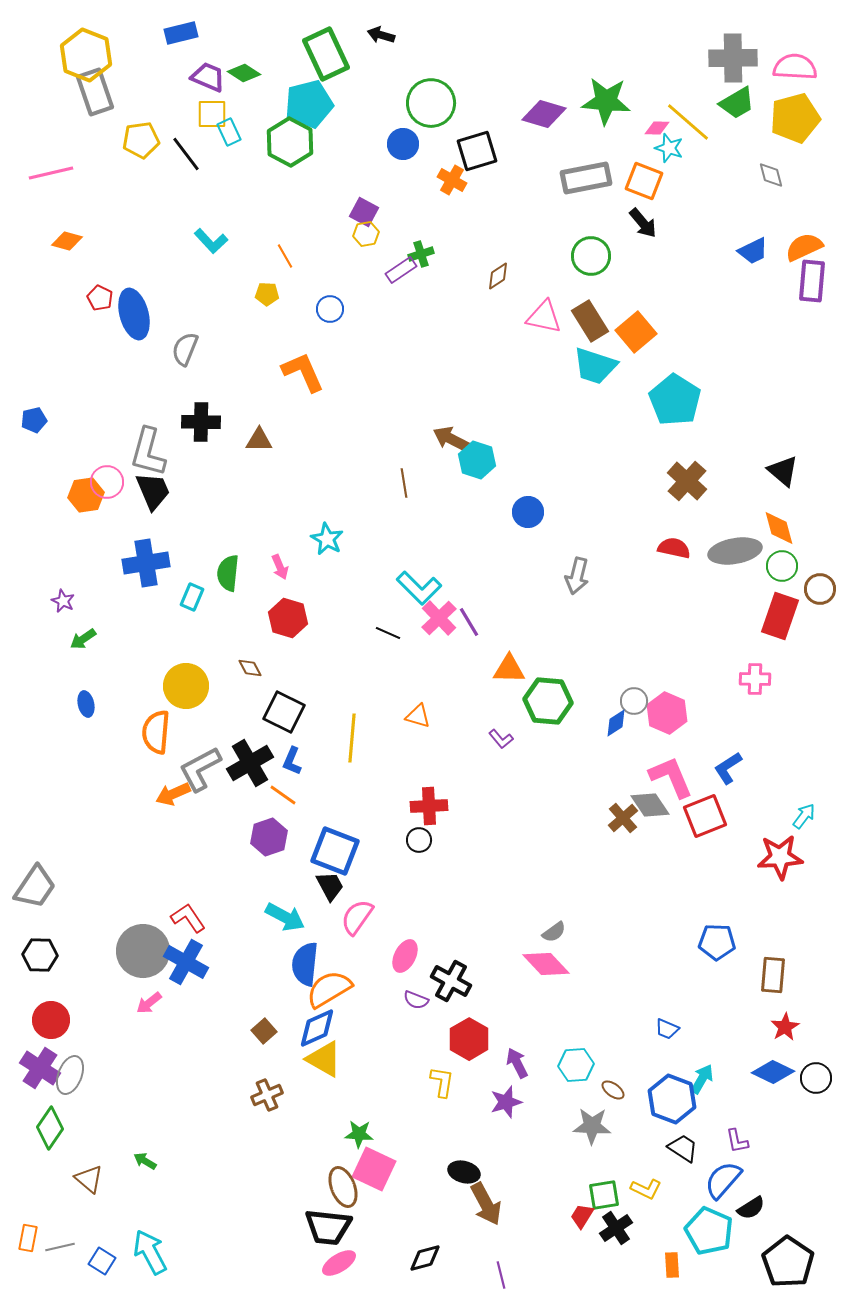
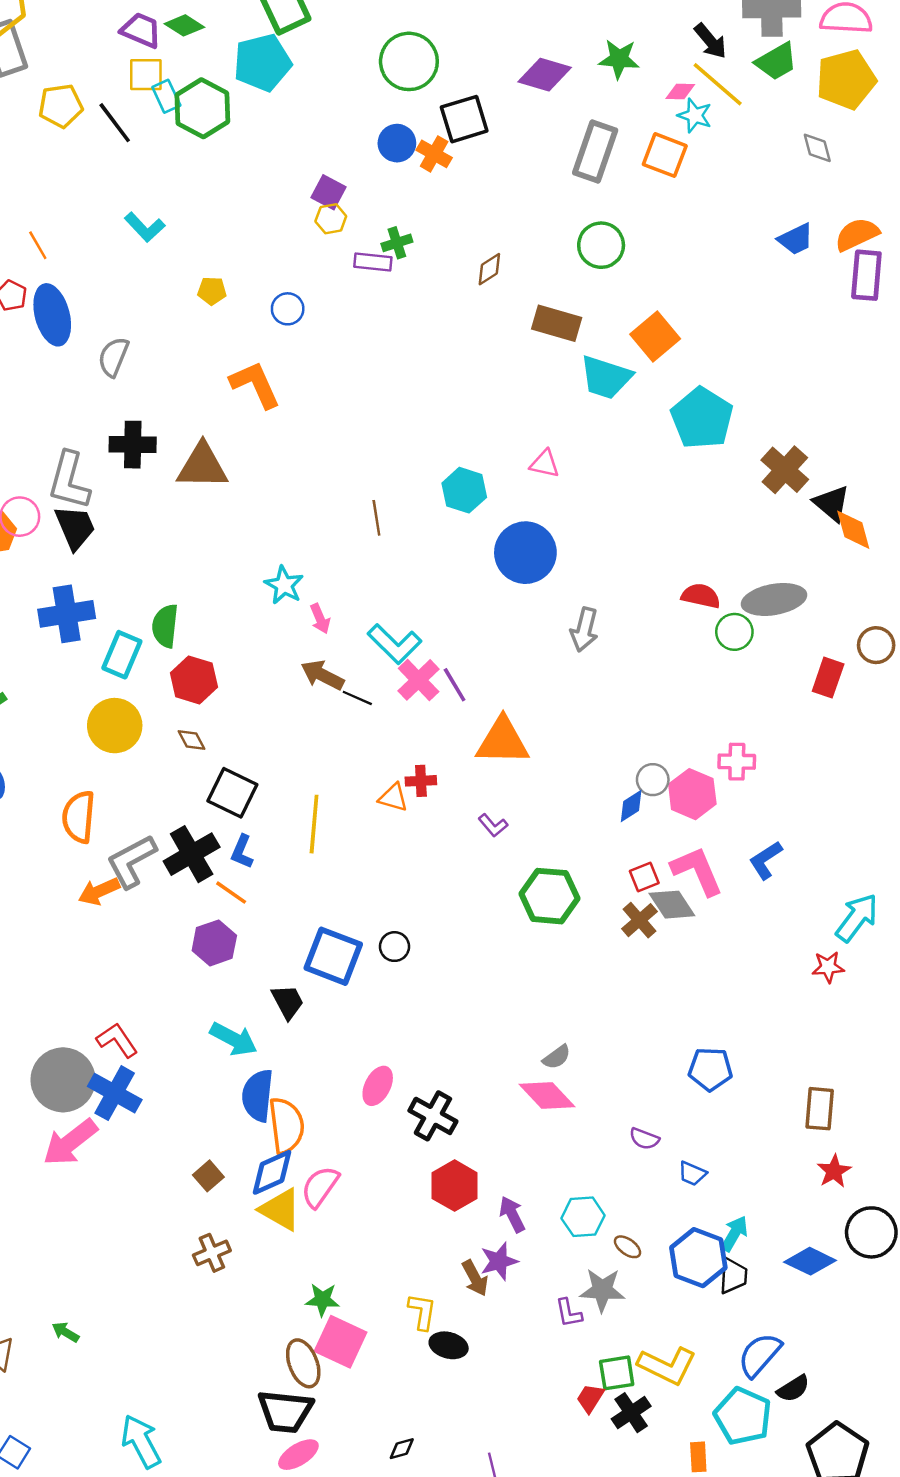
green star: (606, 101) -> (619, 59), size x0.7
green hexagon: (290, 142) -> (202, 108), moved
blue circle: (403, 144) -> (397, 143), moved
gray rectangle: (586, 178) -> (595, 151), turned -60
black arrow: (643, 223) -> (710, 41), moved
orange line: (285, 256) -> (38, 245), moved
purple rectangle: (401, 270) -> (373, 262), turned 40
pink triangle: (544, 317) -> (545, 464), moved, size x0.7
brown rectangle: (590, 321) -> (557, 323), moved, turned -42
brown arrow: (451, 439) -> (322, 675), moved
brown triangle: (259, 440) -> (202, 466), size x1.6
brown cross: (687, 481) -> (785, 470), moved
blue circle: (528, 512) -> (525, 553), size x1.6
orange diamond: (779, 528) -> (853, 530), moved
green circle: (782, 566) -> (734, 632), moved
pink arrow: (280, 567) -> (320, 619), moved
cyan rectangle: (192, 597) -> (122, 655), size x1.4
red rectangle: (780, 616) -> (828, 678), size x0.7
red hexagon: (288, 618) -> (194, 680), moved
orange triangle: (509, 669) -> (503, 741), size x1.4
pink cross: (755, 679) -> (737, 762), moved
yellow circle: (186, 686) -> (115, 726), moved
green hexagon: (548, 701) -> (549, 896), moved
red cross: (429, 806) -> (421, 781), moved, size x0.7
red square: (705, 816) -> (644, 877), moved, size x0.6
cyan arrow: (804, 816) -> (857, 918), size x1.6
blue square: (335, 851) -> (333, 956), moved
red star: (780, 857) -> (828, 967), size x0.6
pink semicircle: (357, 917) -> (320, 1187), moved
blue pentagon: (717, 942) -> (710, 1069), moved
orange semicircle: (329, 989) -> (286, 1126), turned 114
purple semicircle: (416, 1000) -> (644, 1139), moved
pink arrow: (149, 1003) -> (70, 1142), size x1.8
blue diamond: (773, 1072) -> (810, 1261), moved
black circle: (816, 1078) -> (871, 1232), size x1.4
yellow L-shape: (442, 1082) -> (422, 1312), moved
purple L-shape: (737, 1141) -> (569, 1313), moved
black trapezoid: (683, 1148) -> (733, 1276), moved, turned 60
yellow L-shape: (646, 1189) -> (667, 1366), size x1.6
brown arrow: (486, 1204) -> (475, 1278), moved, size x0.7
cyan arrow: (150, 1252) -> (141, 1441), moved
black diamond: (425, 1258) -> (402, 1449), size x0.7

